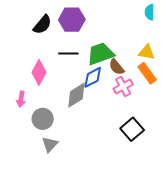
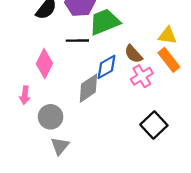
green trapezoid: (100, 54) -> (105, 22), moved

